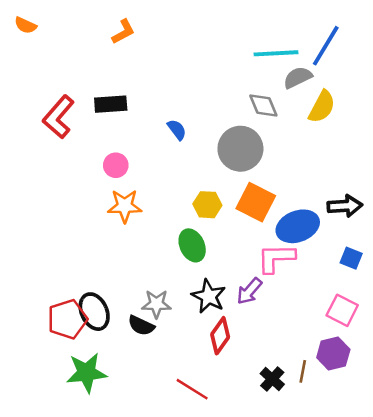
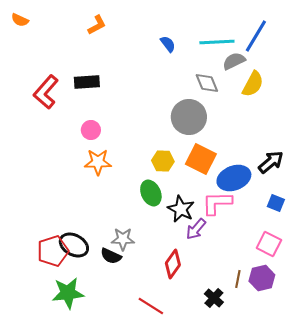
blue semicircle: (177, 130) -> (168, 44), moved
black arrow: (345, 206) -> (271, 162), turned -36
black star: (209, 296) -> (181, 209), moved
black ellipse: (94, 312) -> (74, 245), turned -36
brown line: (303, 371) -> (238, 279), moved

